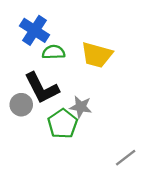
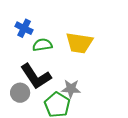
blue cross: (34, 30) -> (24, 28), size x0.7

